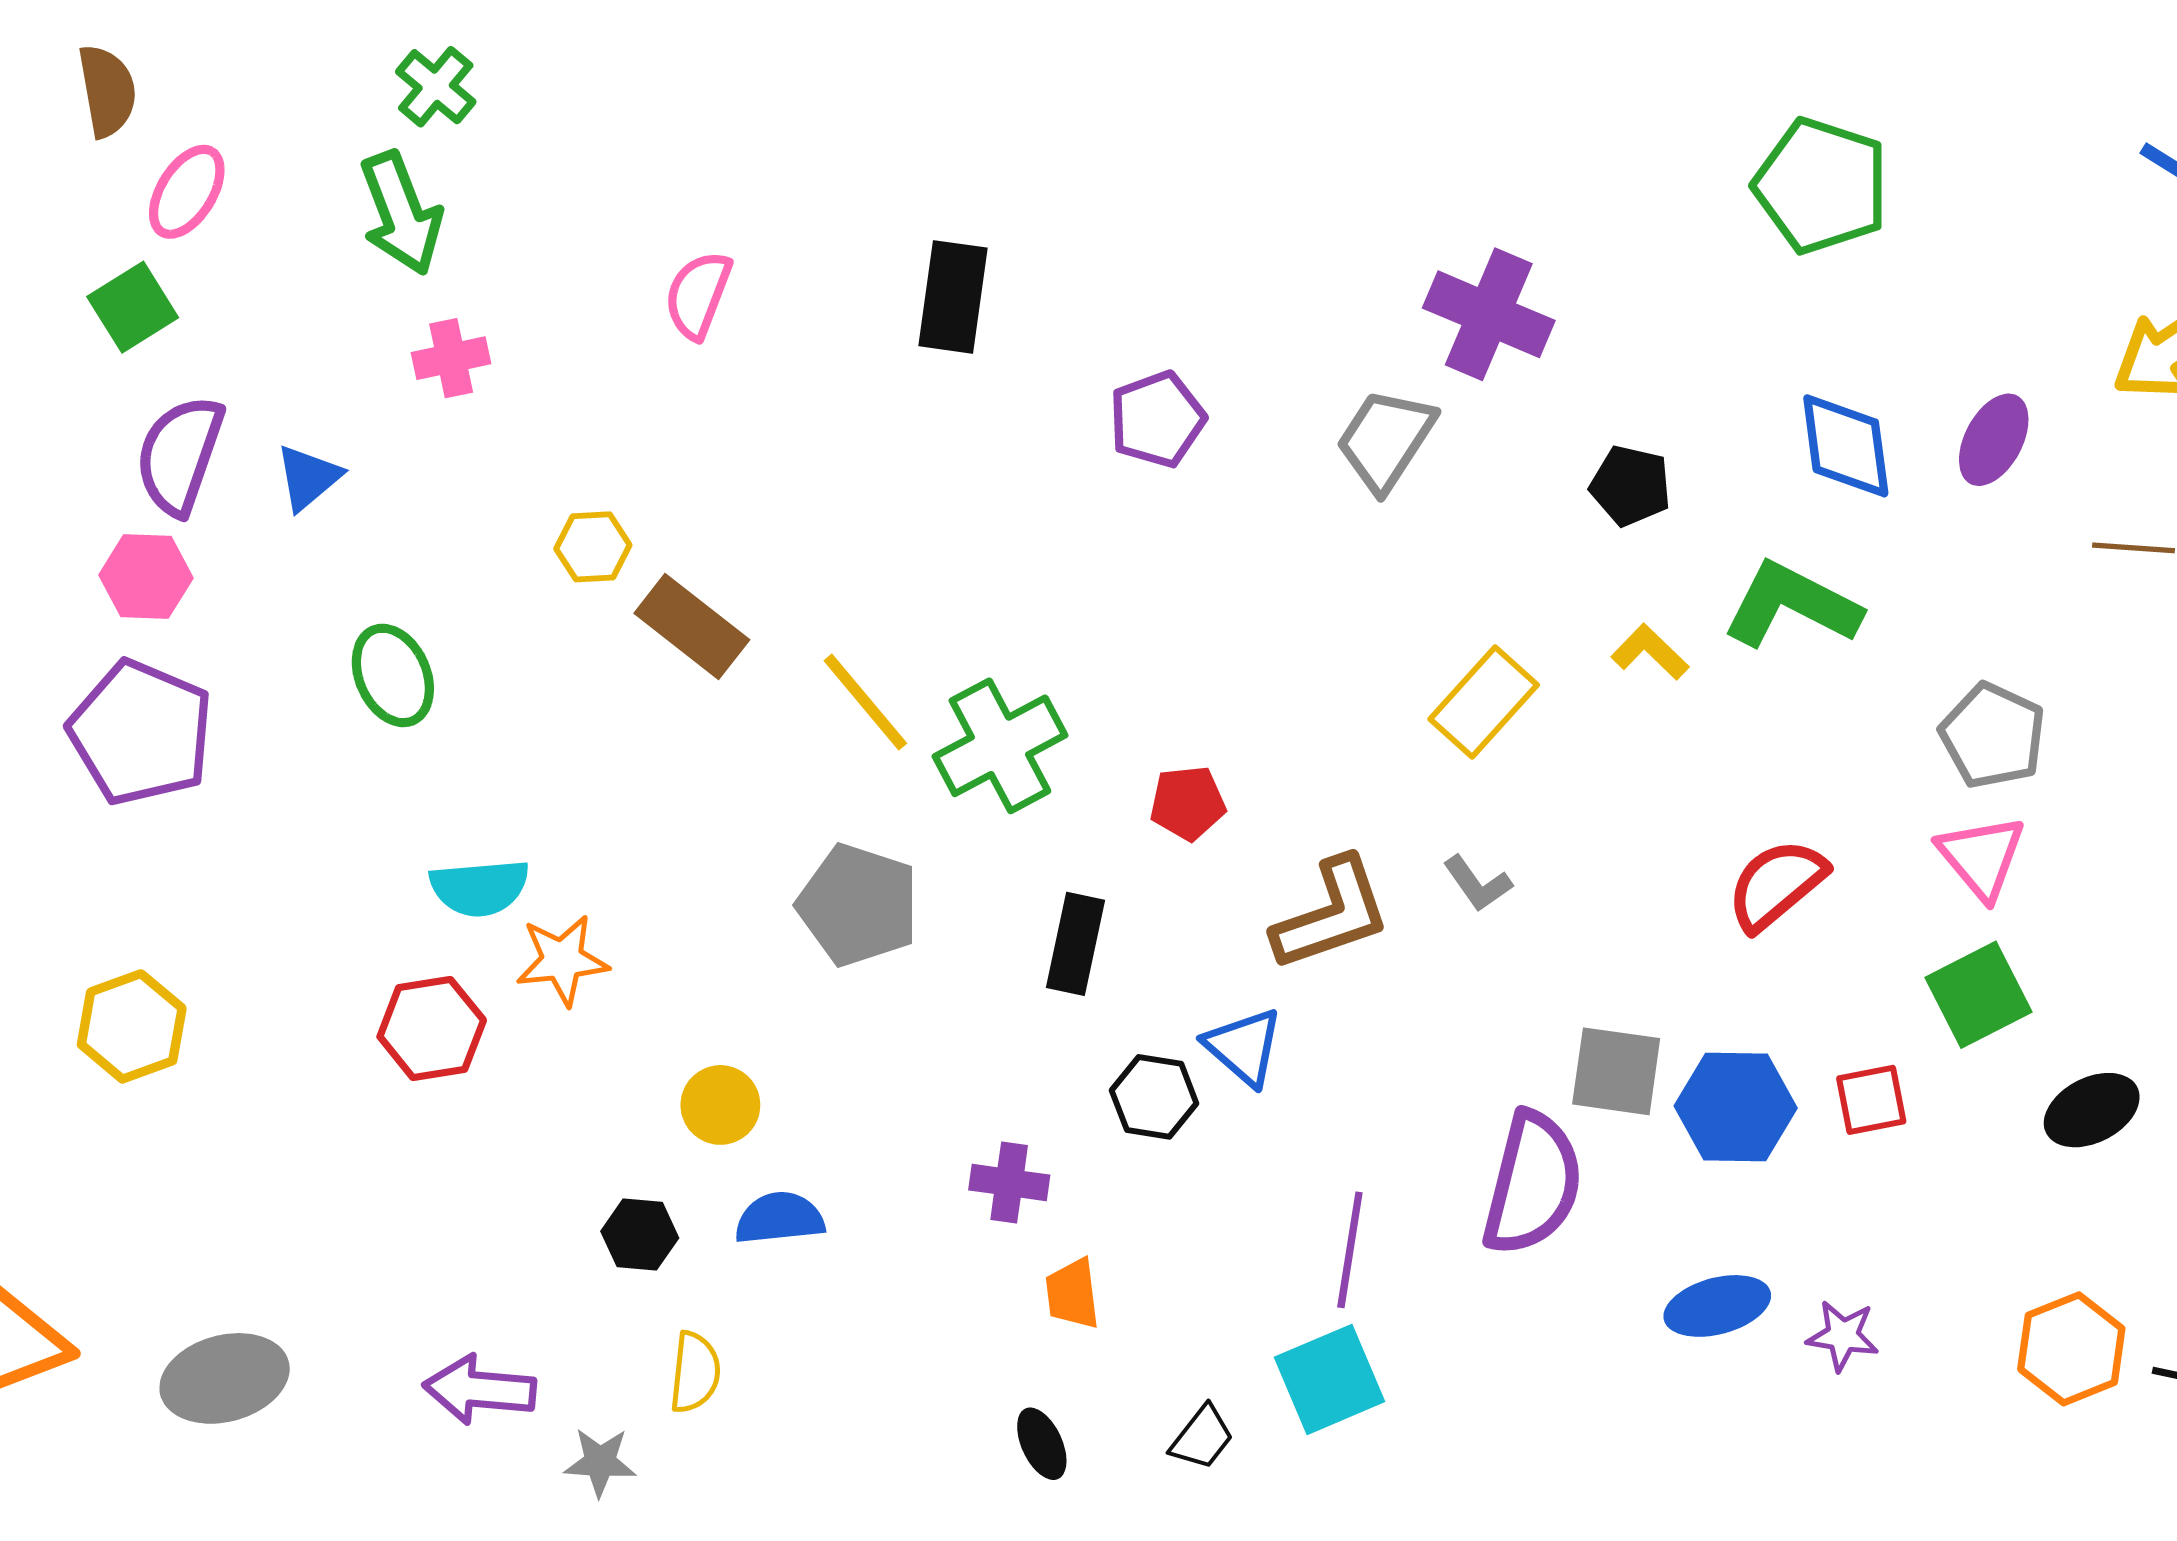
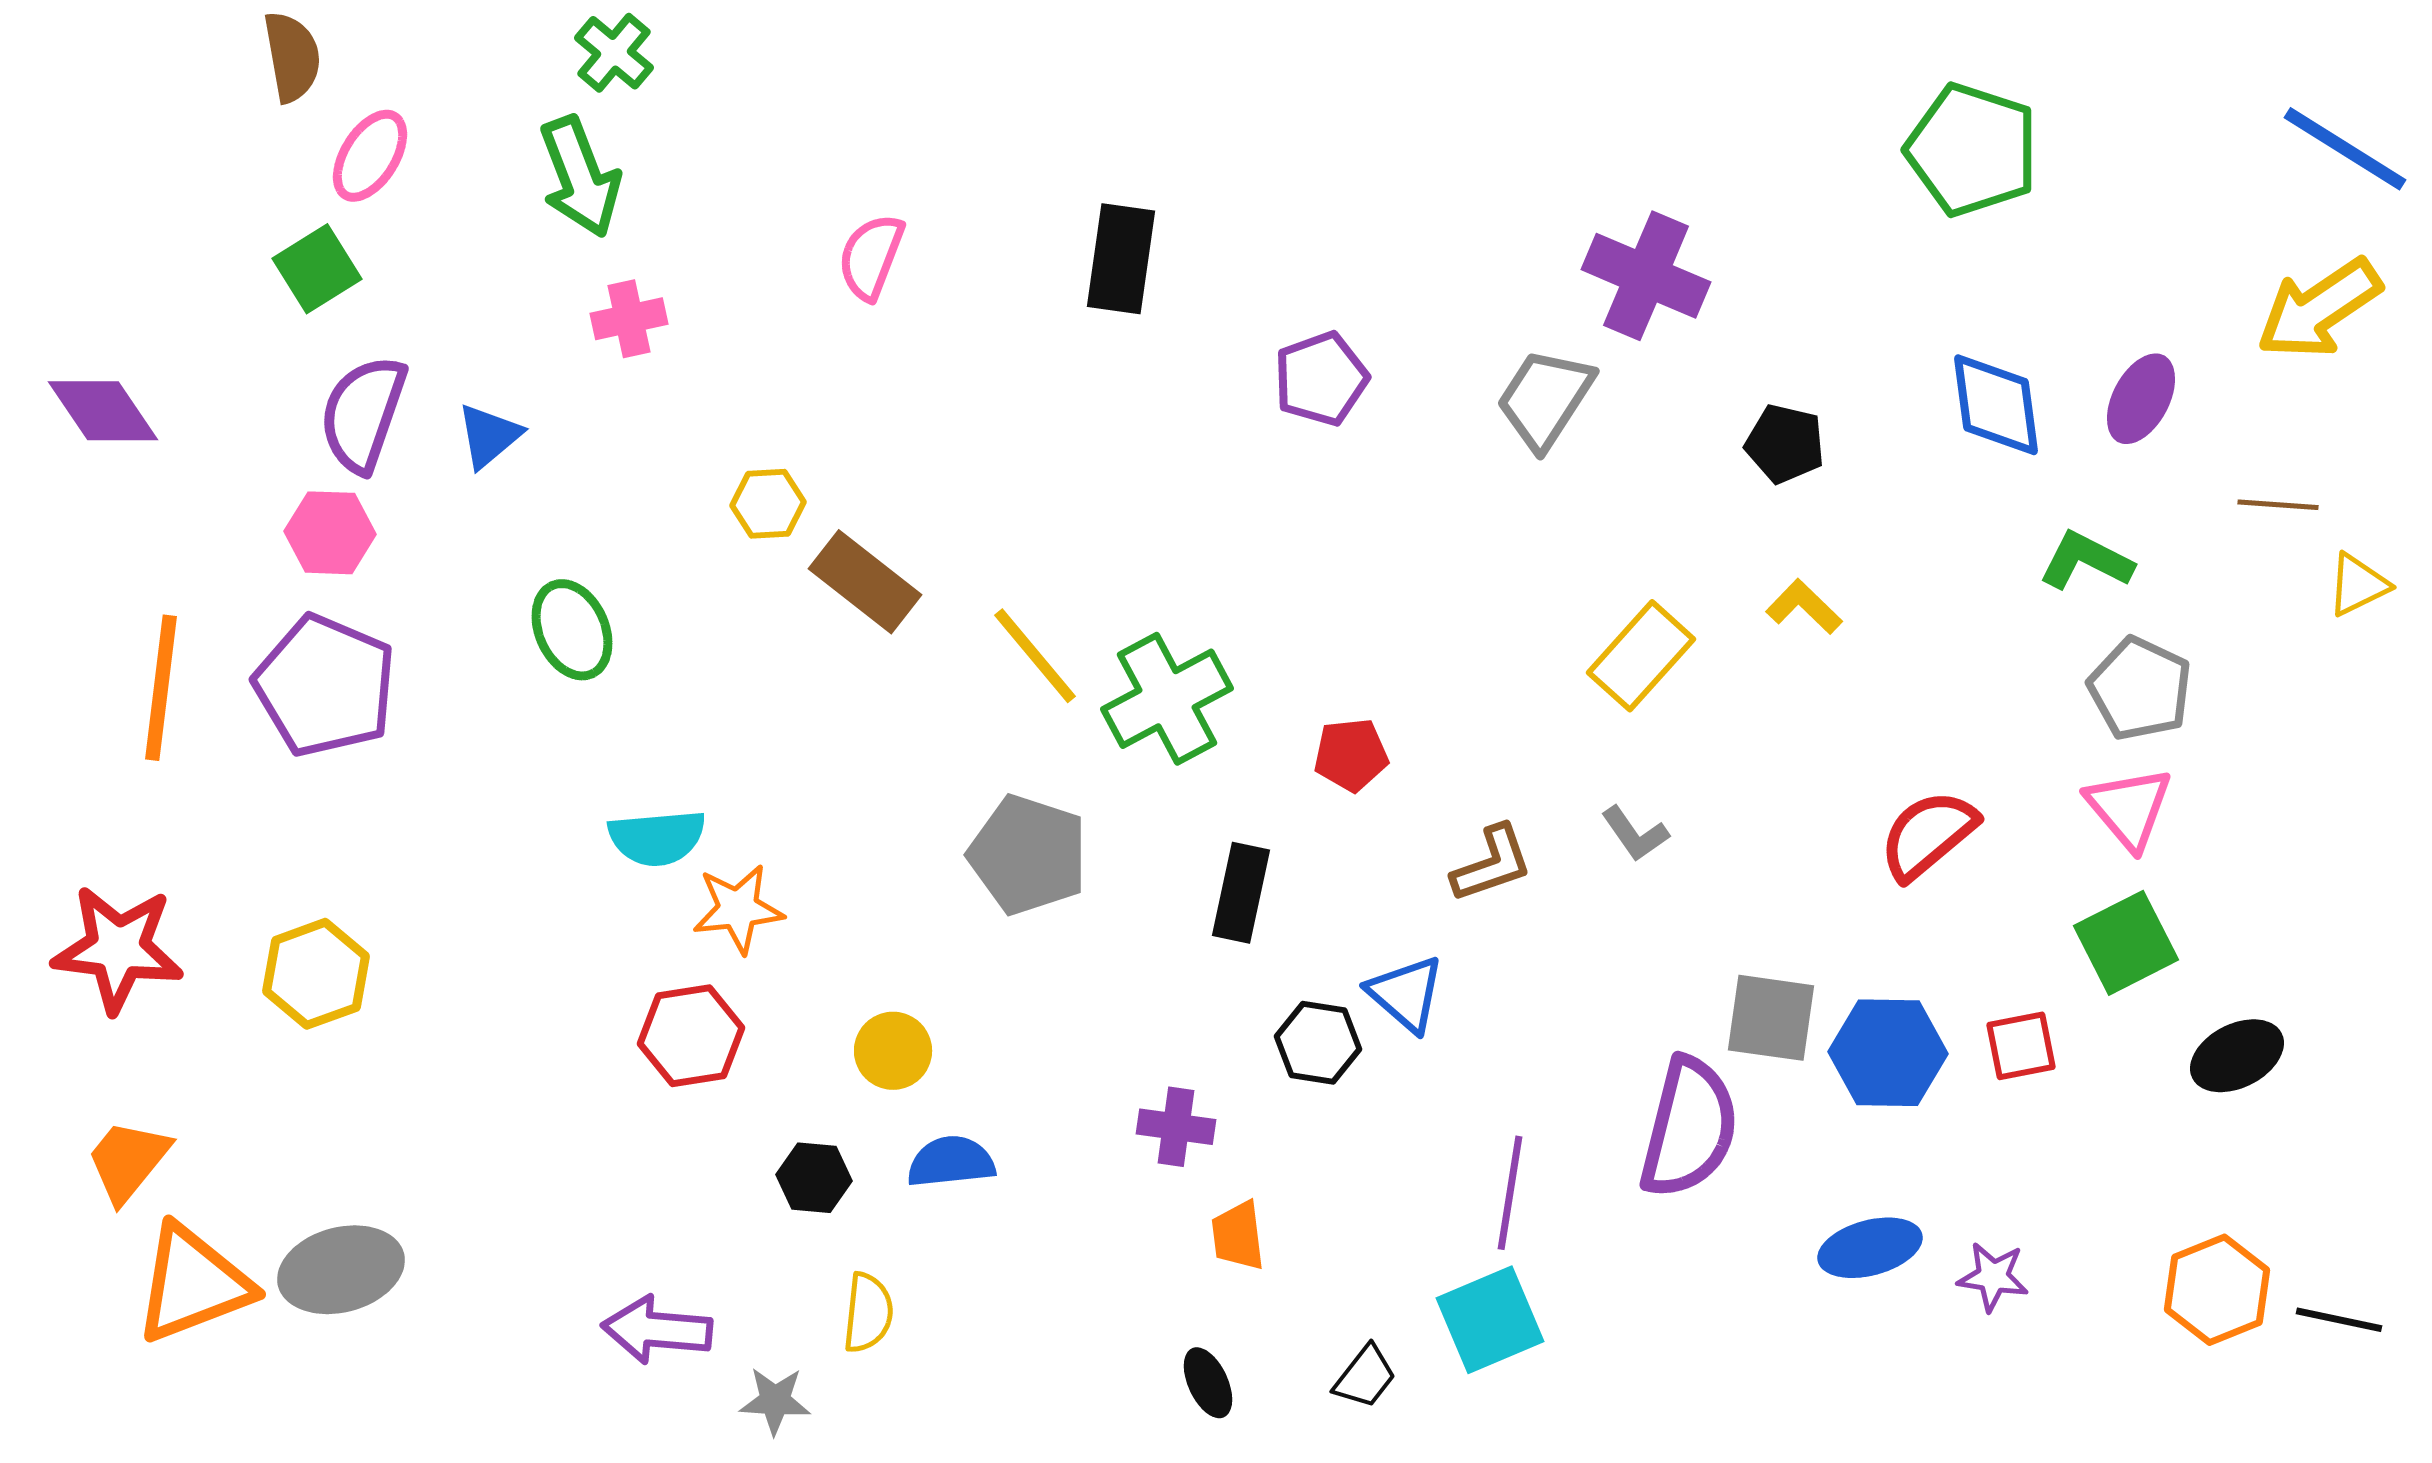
green L-shape: (1792, 605) -> (2086, 561), moved, size x0.7
brown L-shape: (1332, 914) -> (1492, 864), size x0.7
red hexagon: (432, 1028) -> (691, 1036), moved
gray ellipse: (225, 1378) -> (341, 1270), moved

